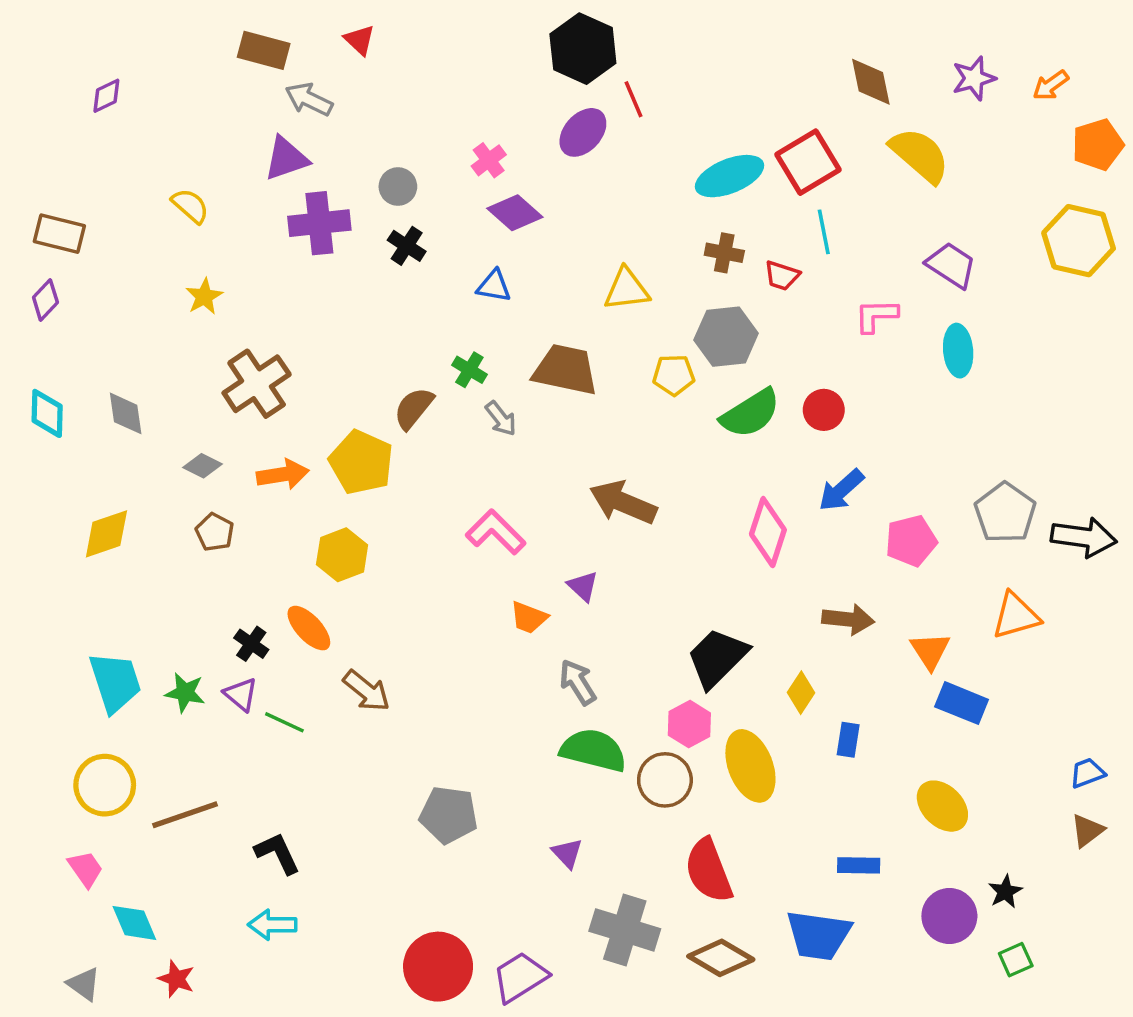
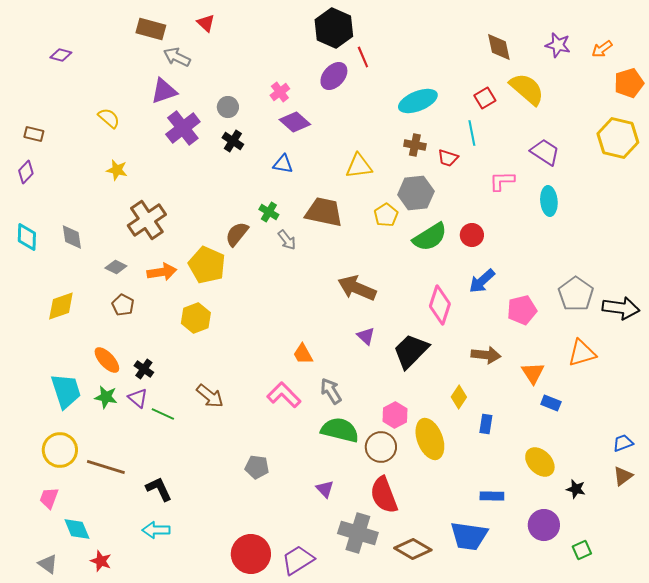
purple star: (974, 78) -> (558, 45), turned 30
purple diamond: (106, 96) -> (61, 55), turned 40
red square: (808, 162) -> (485, 98), moved, size x0.6
purple cross: (319, 223) -> (183, 128), turned -32
brown rectangle: (59, 234) -> (34, 134), size x0.7
yellow star: (204, 296) -> (117, 170), turned -30
yellow pentagon: (674, 375) -> (386, 215), turned -30
pink L-shape: (496, 532) -> (284, 395), moved
purple triangle: (583, 586) -> (366, 336), moved
orange trapezoid: (529, 618) -> (303, 354), turned 40
orange ellipse: (309, 628) -> (107, 360), moved
black trapezoid: (717, 658) -> (411, 351), moved
blue rectangle: (962, 703) -> (551, 403), size x0.7
brown line: (185, 815) -> (106, 467), turned 36
gray pentagon: (449, 815) -> (257, 467), size x0.7
pink trapezoid: (86, 869) -> (49, 498), turned -125
red semicircle: (709, 871) -> (384, 495), moved
black star: (1005, 892) -> (576, 489), moved, turned -30

